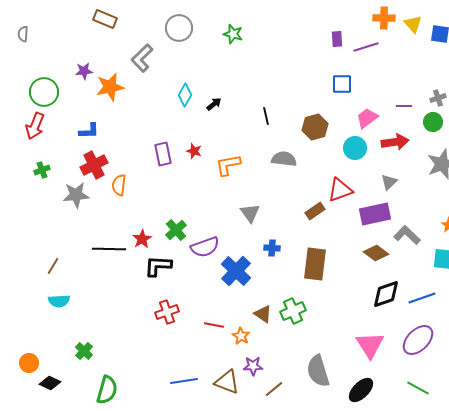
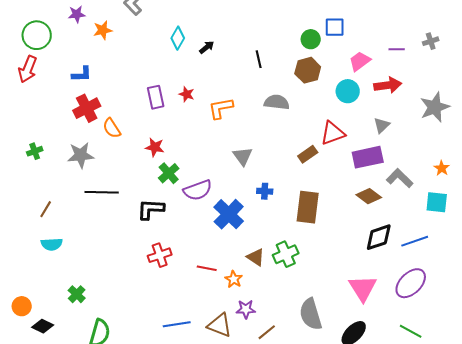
orange star: (110, 87) -> (103, 30), size x0.7
green circle: (433, 122) -> (311, 39), moved
green cross: (42, 170) -> (35, 151), moved
orange semicircle: (119, 185) -> (112, 128), turned -40
gray star: (76, 195) -> (81, 155), moved
red star: (142, 239) -> (155, 147), moved, turned -30

